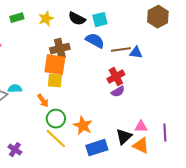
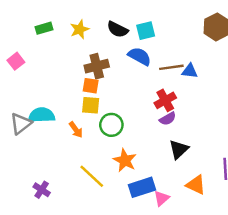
orange square: (55, 65) -> (91, 86), size x0.6
cyan semicircle: (15, 89) -> (42, 115), size x1.5
green circle: (56, 119) -> (111, 125), moved
pink triangle: (141, 127) -> (162, 198), moved, turned -40
black triangle: (124, 137) -> (179, 149), moved

